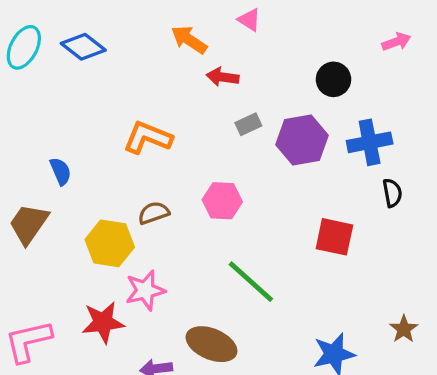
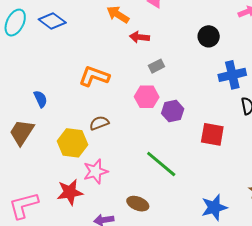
purple hexagon: (302, 140) -> (173, 111), moved, size x0.7
pink hexagon: (222, 201) -> (147, 97), moved
brown ellipse: (211, 344) -> (138, 204), size x0.7

